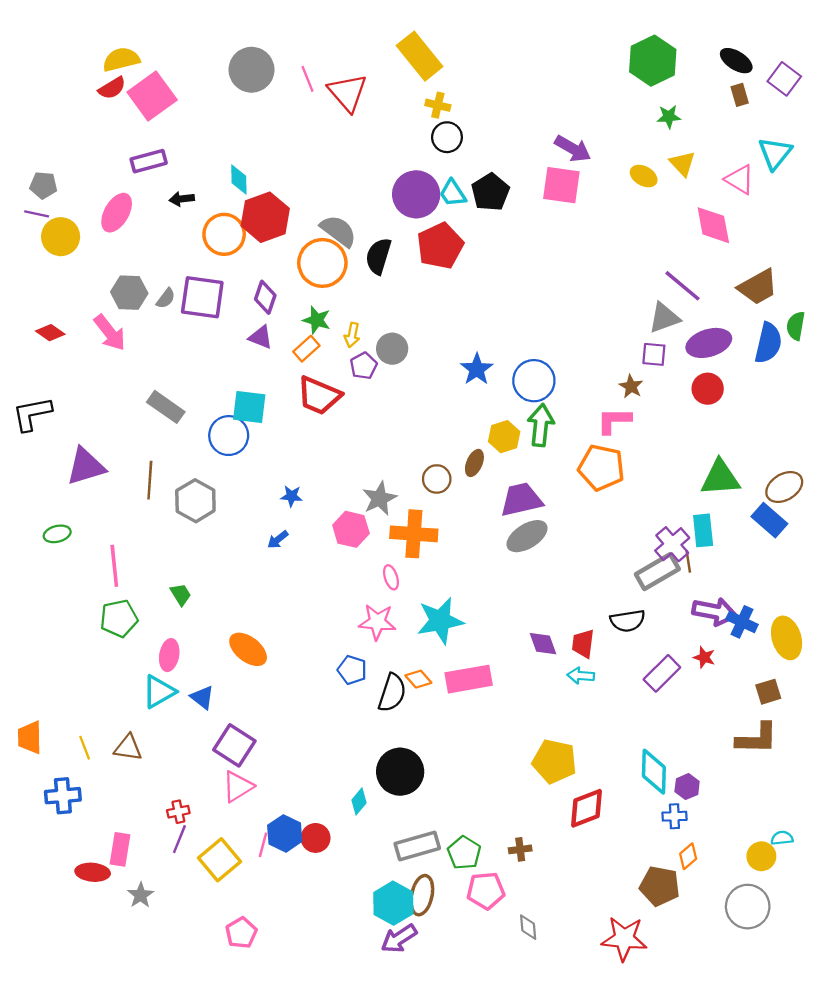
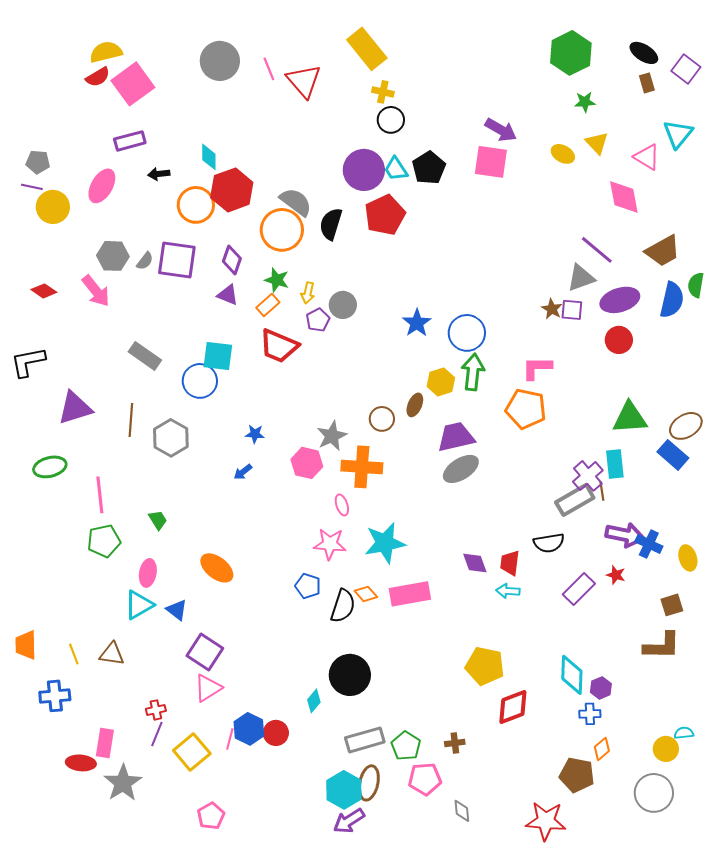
brown star: (631, 386) -> (552, 309), moved
green ellipse: (57, 534) -> (50, 467), size x1.4
yellow ellipse: (787, 638) -> (688, 558), size x0.7
gray star: (141, 895) -> (123, 783), size x1.6

